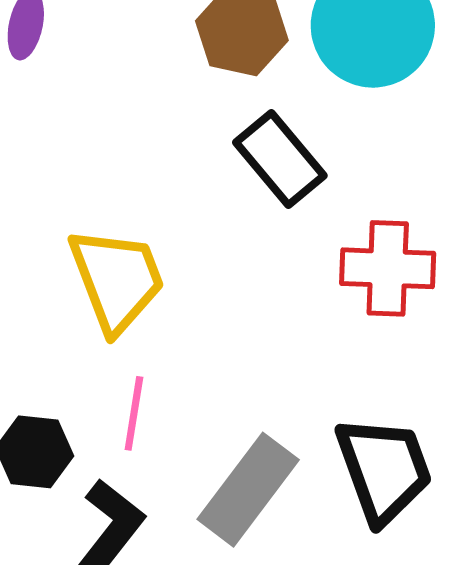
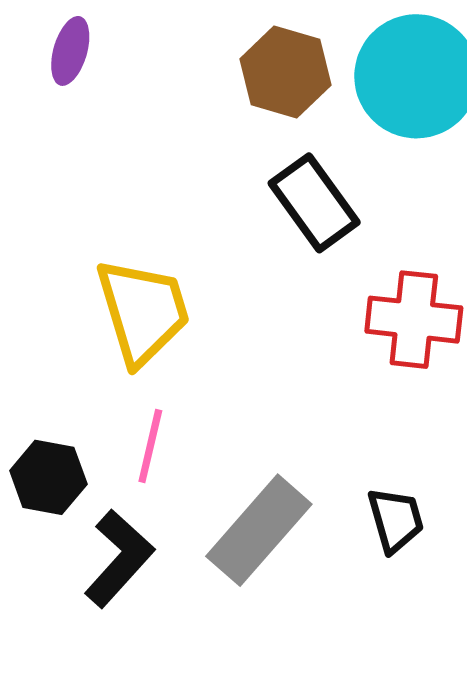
black trapezoid: (384, 469) -> (396, 520), size x0.6

